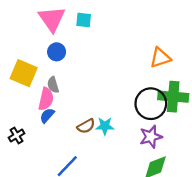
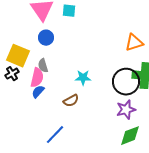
cyan star: (105, 126) -> (83, 78), moved
black cross: (16, 135) -> (12, 74), moved

